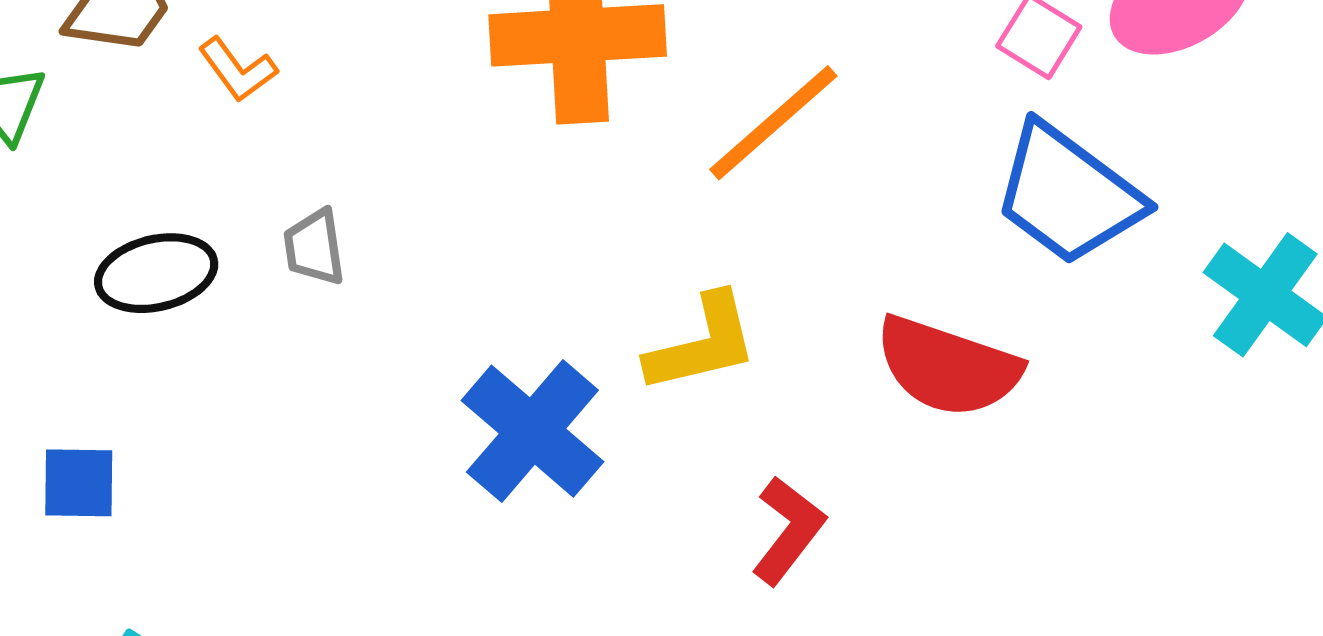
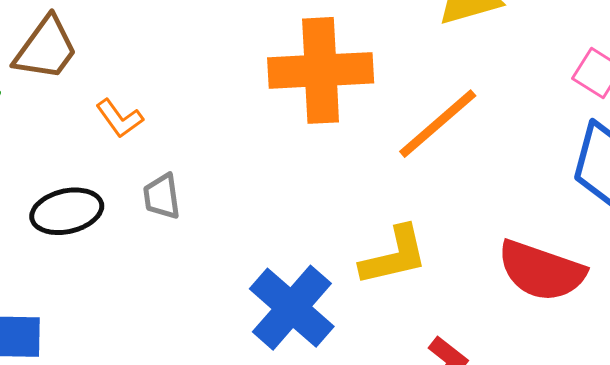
orange L-shape: (238, 70) -> (119, 118), moved

